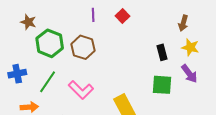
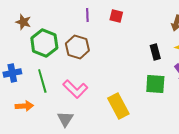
red square: (122, 16) -> (116, 16), turned -32
green line: (48, 82) -> (42, 81), turned -50

